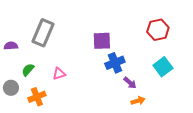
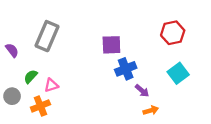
purple semicircle: (11, 46) -> (12, 50), turned 56
pink triangle: (59, 74) -> (51, 85), moved

